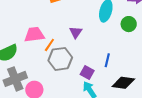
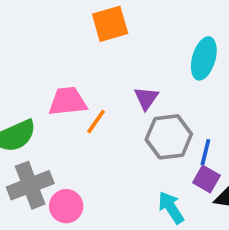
gray hexagon: (60, 59) -> (169, 137), moved
purple square: (87, 72) -> (206, 179), moved

